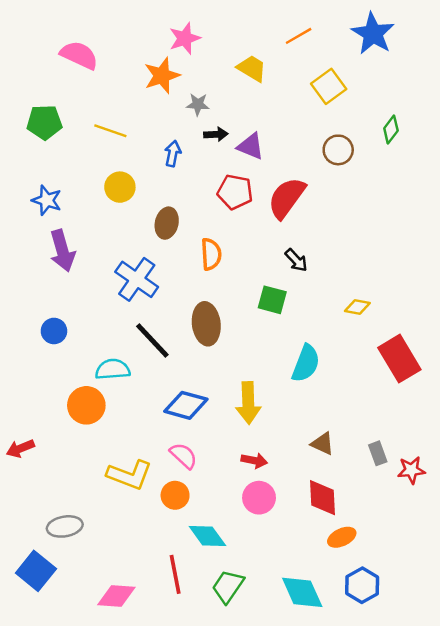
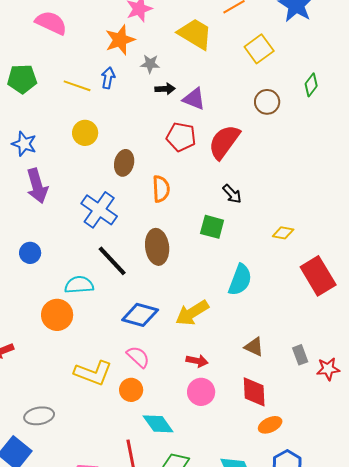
yellow trapezoid: (252, 68) -> (195, 34), size x1.4
blue arrow: (173, 153) -> (108, 78), moved
yellow arrow: (248, 403) -> (192, 313), turned 60

